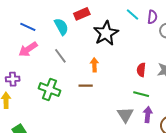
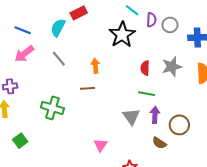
purple semicircle: (152, 17) -> (151, 20), moved
cyan semicircle: (61, 27) -> (58, 28), turned -120
black star: (106, 33) -> (122, 35), moved
green cross: (49, 89) -> (52, 108), moved

